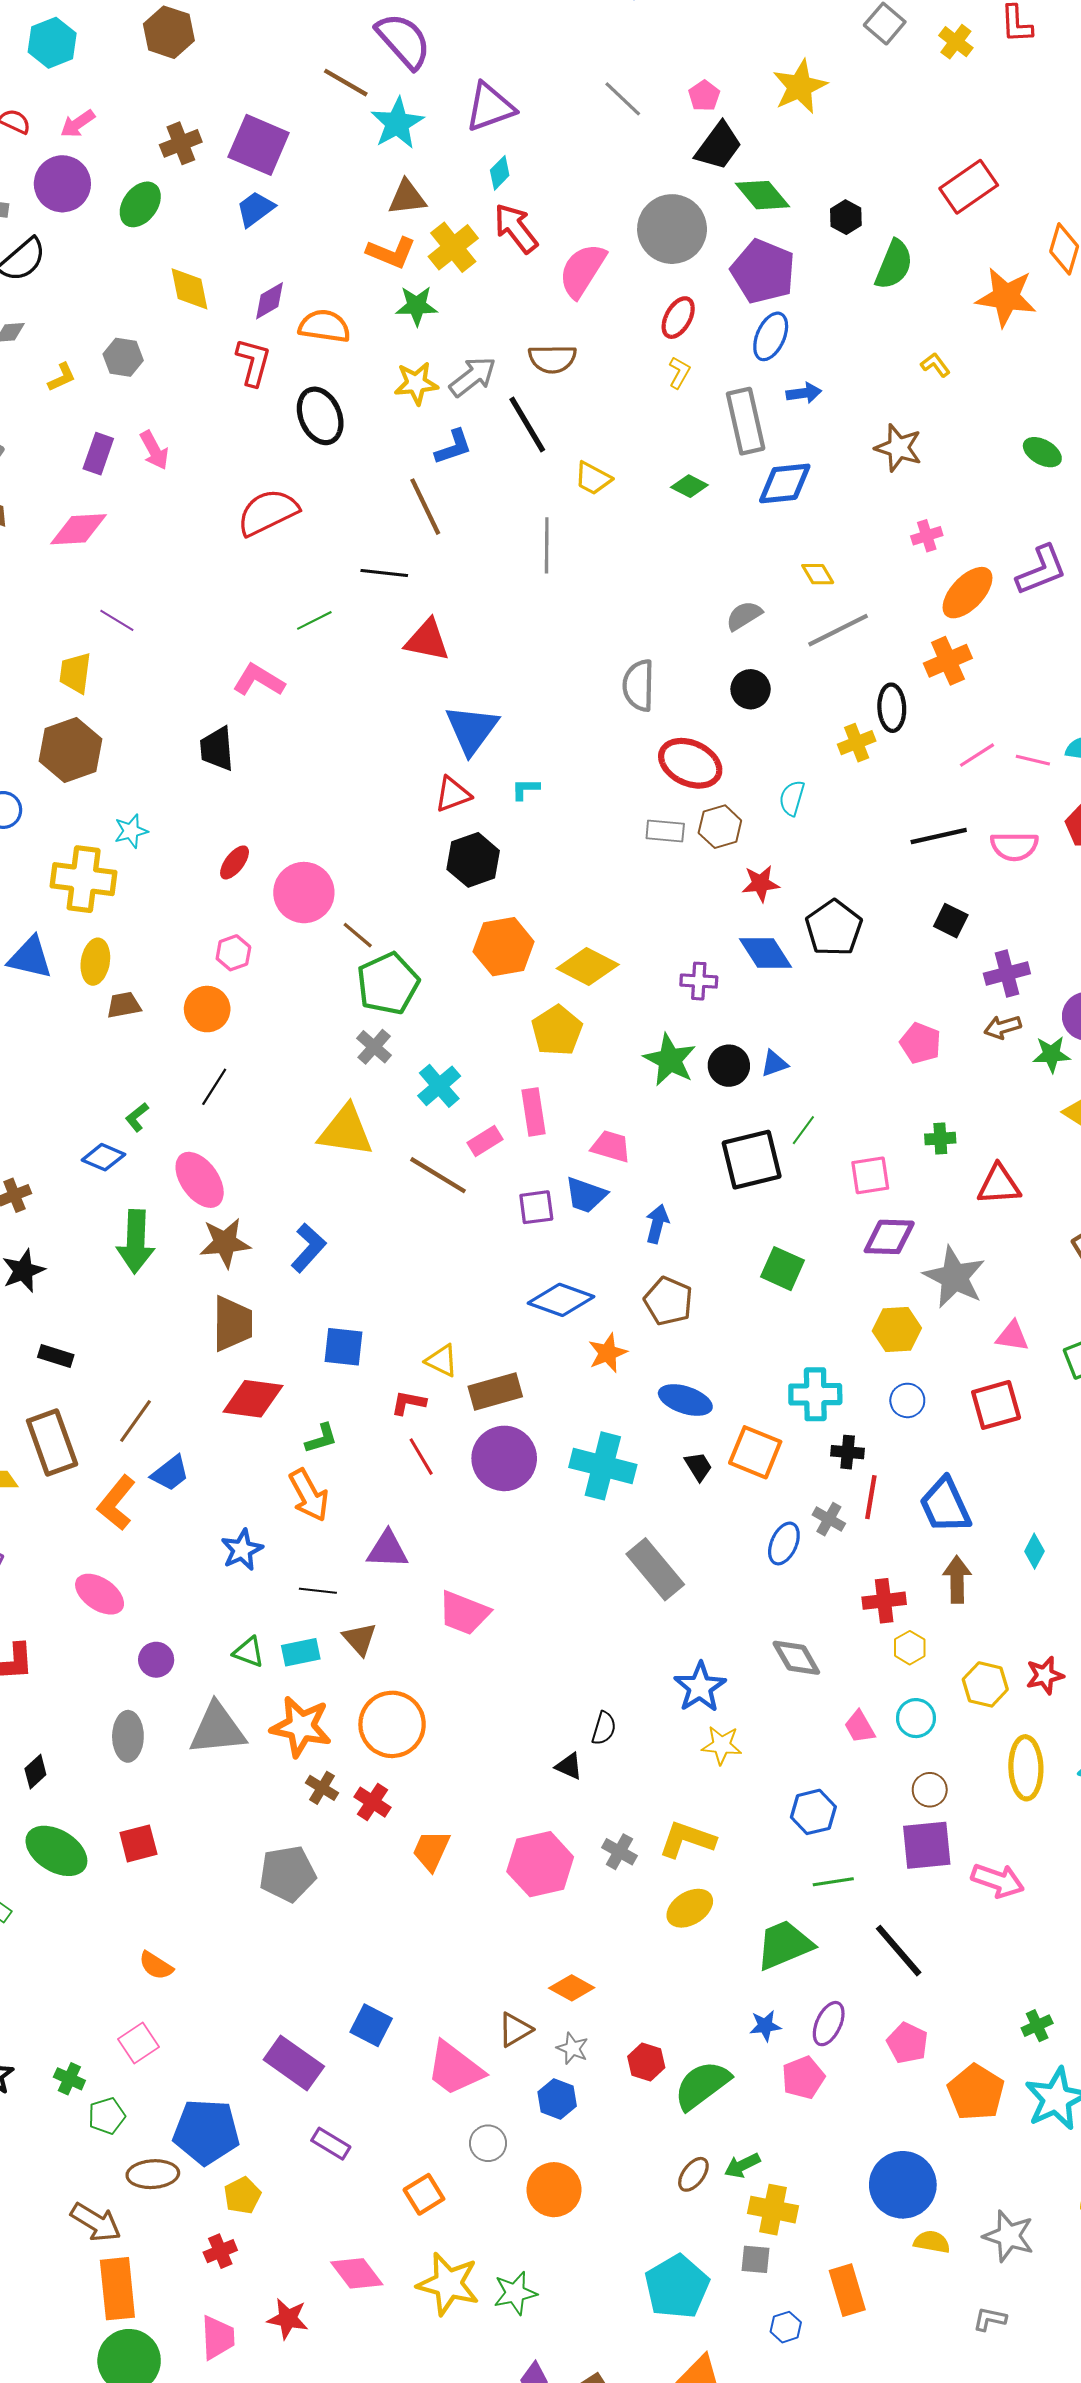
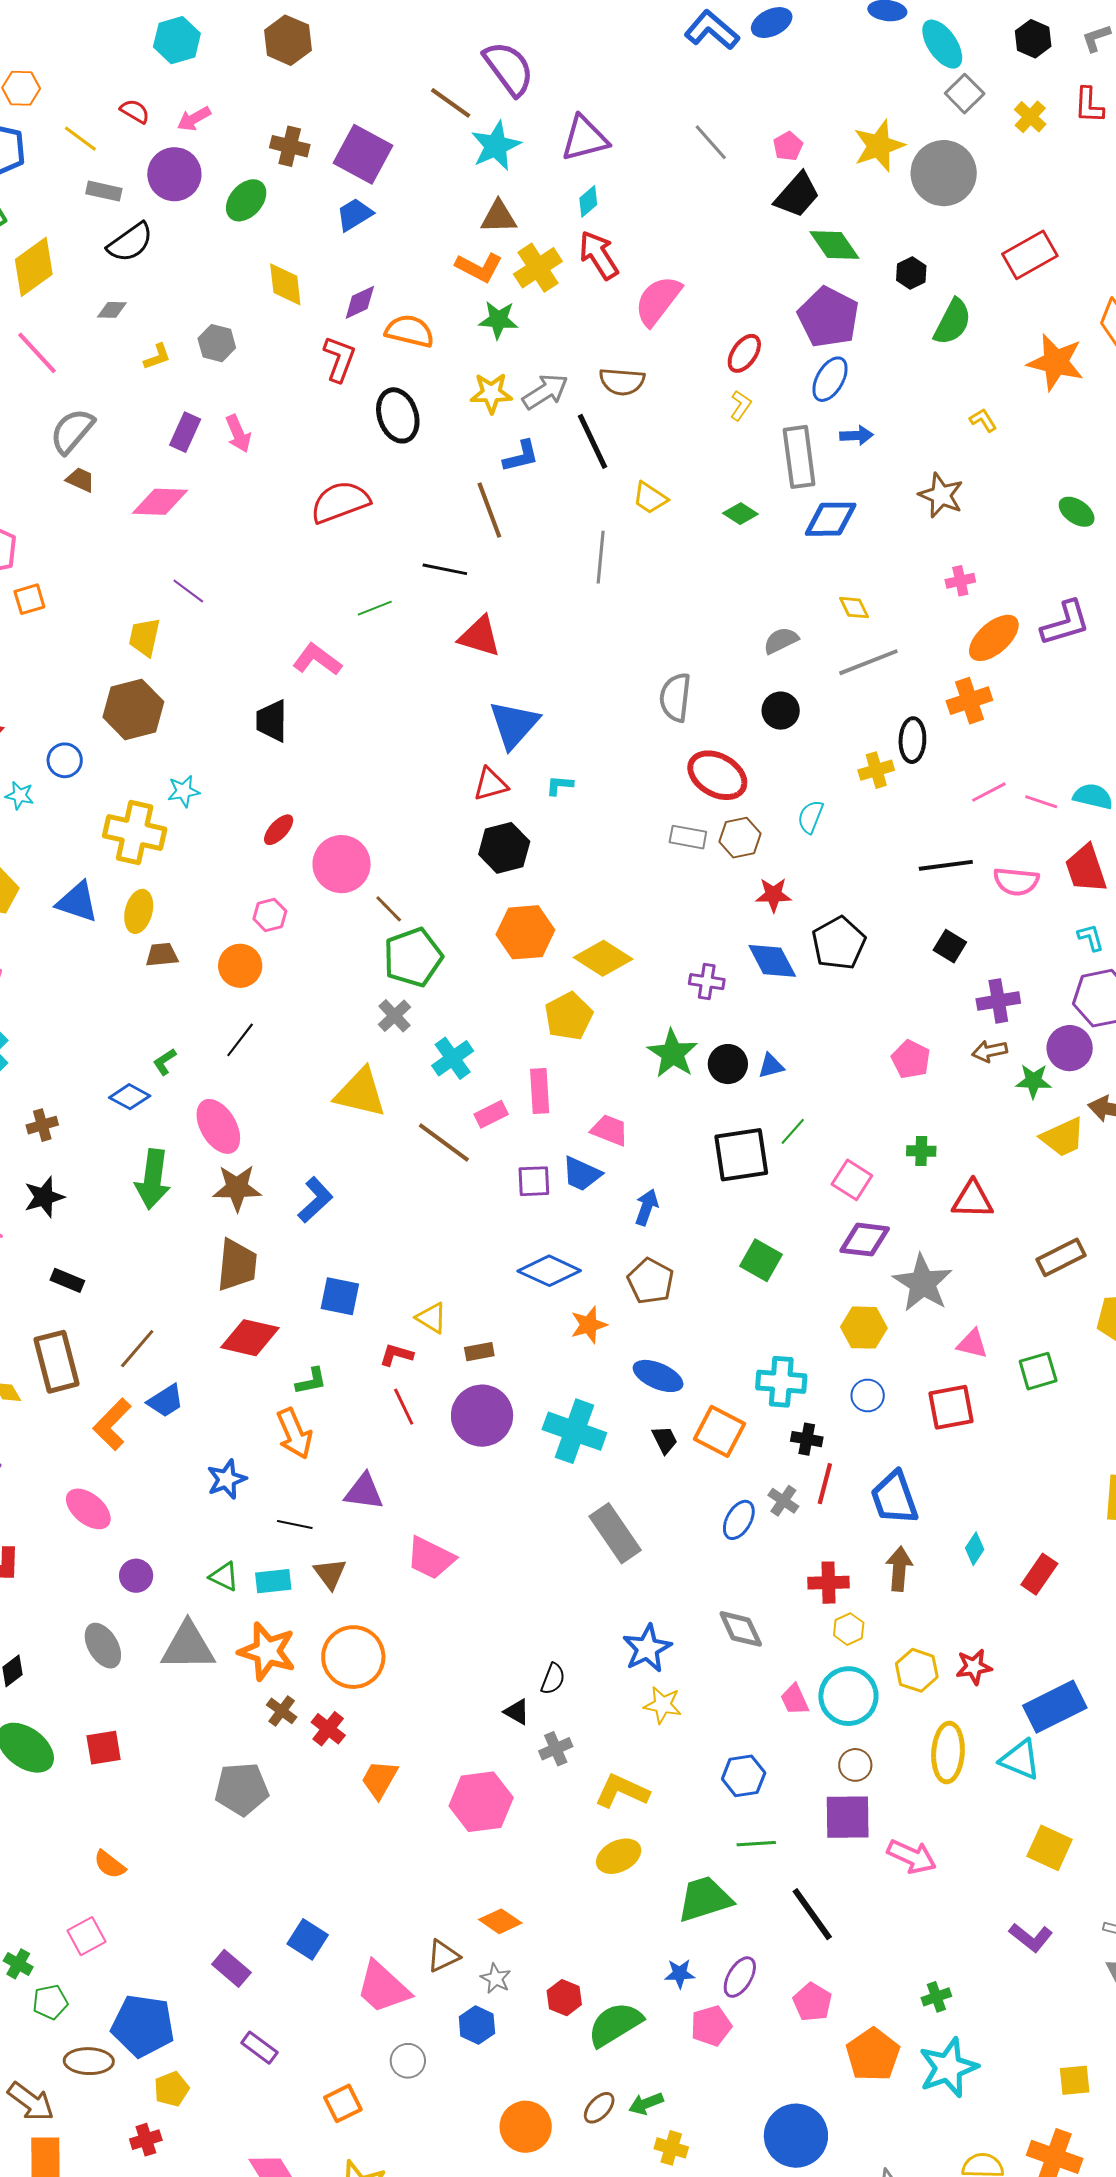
brown cross: (181, 143) -> (290, 146), turned 30
gray circle: (672, 229) -> (944, 173), moved
pink square: (870, 1175) -> (852, 1180), turned 36
brown rectangle: (495, 1392) -> (479, 1352), size x0.6
cyan circle: (916, 1718) -> (848, 1696), size x1.6
gray ellipse: (128, 1736) -> (103, 1646), turned -36
gray cross: (619, 1852) -> (556, 1749), moved, turned 32
purple rectangle: (294, 2063) -> (231, 1968), size x0.7
orange circle: (554, 2190) -> (526, 2127), moved
yellow cross: (773, 2210) -> (671, 2148), size x0.7

